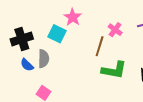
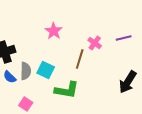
cyan square: (57, 34) -> (46, 70), moved
green L-shape: (114, 70) -> (67, 90), moved

